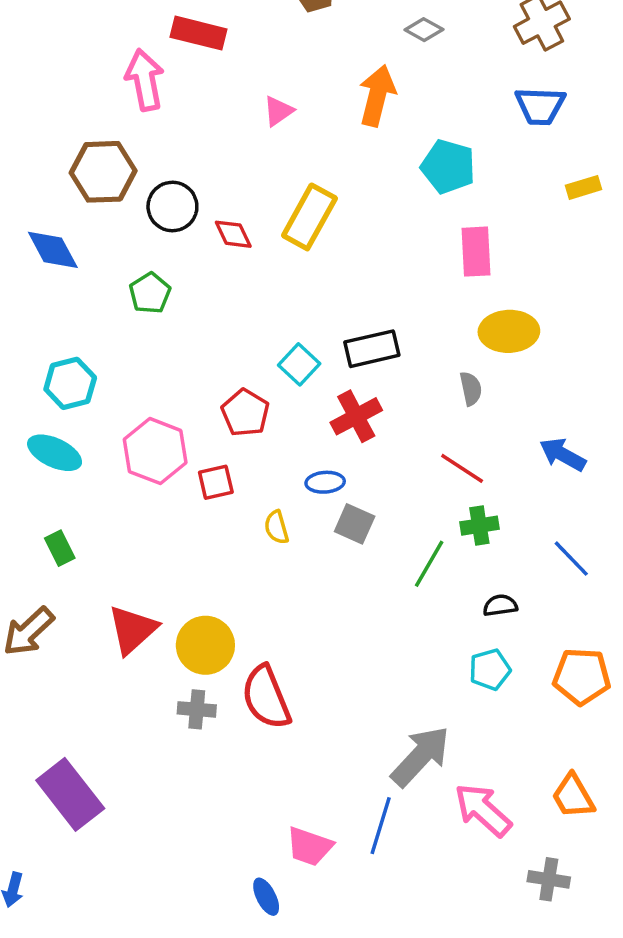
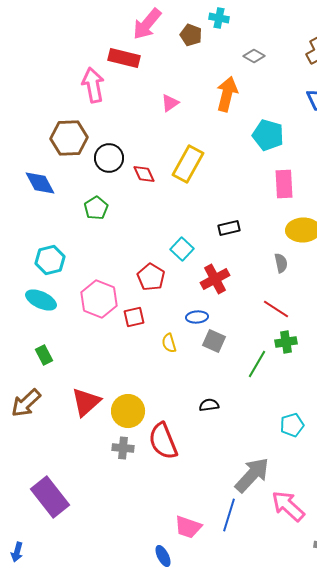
black rectangle: (372, 349) -> (229, 228), moved, size x0.7
black semicircle: (500, 605) -> (209, 405), moved

